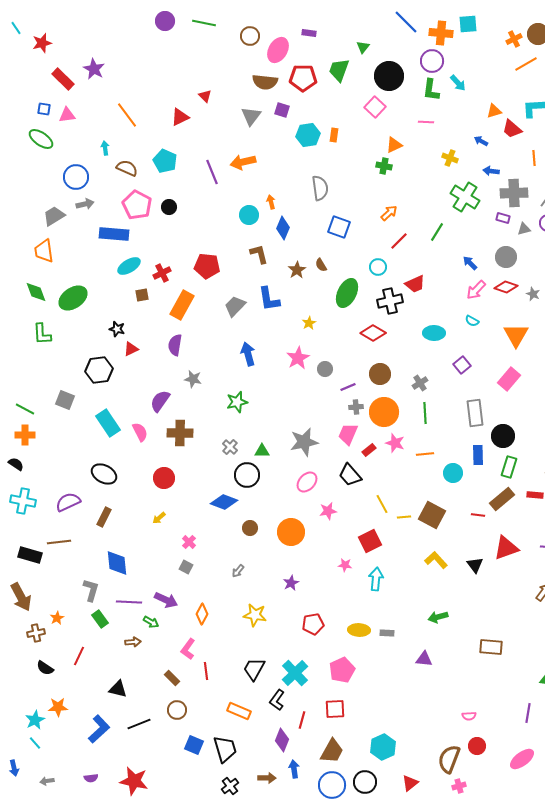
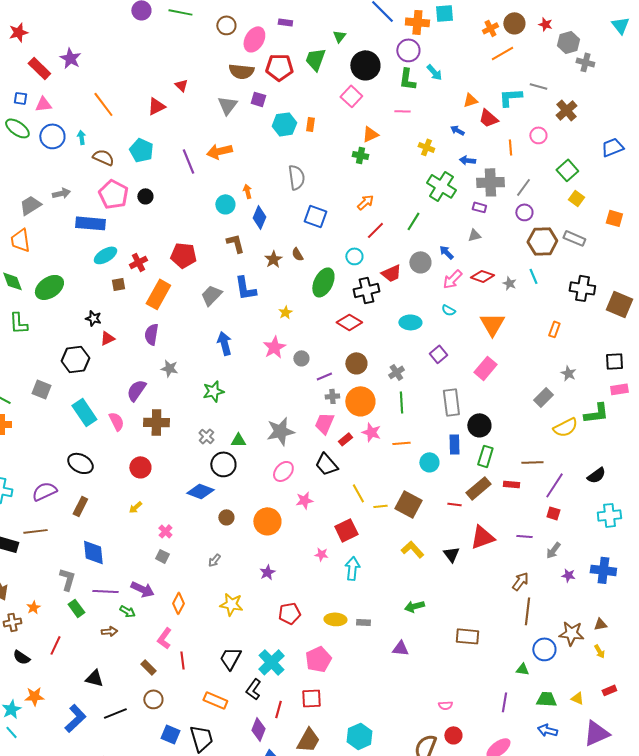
blue circle: (76, 177) -> (52, 136), moved
gray triangle: (524, 229) -> (474, 235), moved
gray circle: (506, 257) -> (420, 262), moved

